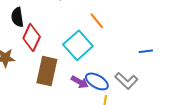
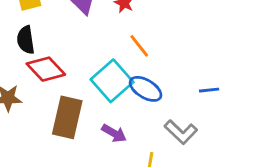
red diamond: (32, 37) -> (46, 69), turned -68
blue ellipse: (97, 81) -> (146, 89), moved

